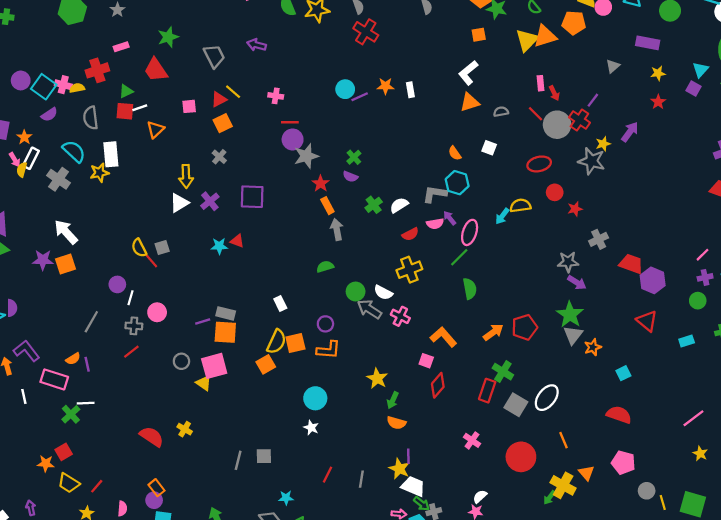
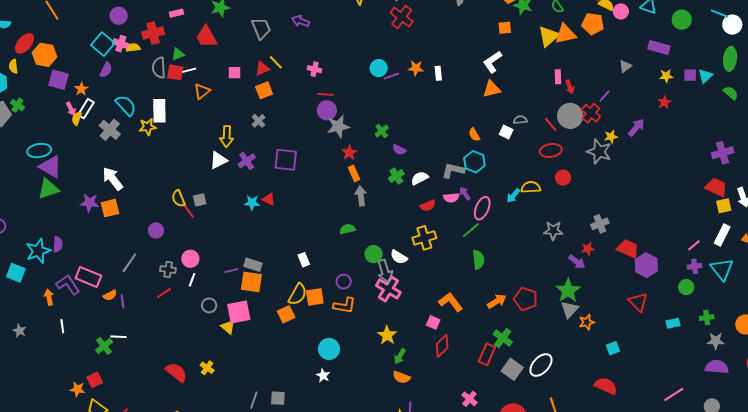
purple circle: (21, 80) -> (119, 16), moved
purple square: (694, 88) -> (690, 75), moved, turned -32
gray semicircle: (501, 112) -> (520, 120), moved
purple semicircle: (49, 114) -> (106, 70), turned -35
red line: (535, 114) -> (551, 124), moved
gray semicircle: (91, 118) -> (159, 68), moved
purple semicircle: (350, 177) -> (399, 150), moved
red star: (575, 209) -> (588, 249), moved
gray star: (568, 262) -> (553, 231), moved
white line: (130, 298) -> (192, 280), moved
gray arrow: (369, 309) -> (385, 271), turned -145
pink cross: (400, 316) -> (388, 289), moved, size x1.4
red pentagon: (524, 327) -> (526, 299), turned 30
pink rectangle: (54, 379) -> (88, 277), moved

